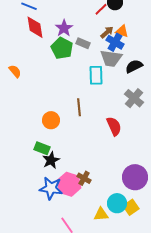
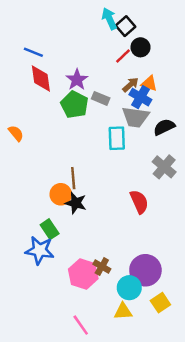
brown line: (79, 107) -> (73, 178), moved
green rectangle: (42, 148) -> (50, 229), turned 35
black star: (51, 160) -> (76, 203), moved, turned -30
purple circle: (135, 177) -> (145, 270), moved
blue star: (51, 188) -> (40, 250), moved
cyan circle: (117, 203) -> (129, 288), moved

